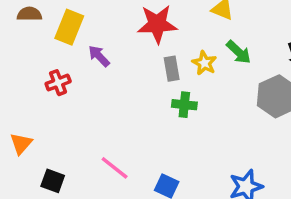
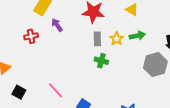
green arrow: (239, 52) -> (137, 36), turned -63

